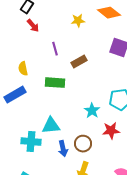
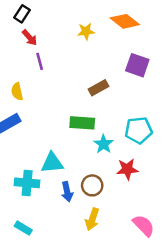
purple line: (55, 49) -> (40, 61), moved
brown rectangle: (79, 62) -> (98, 88), moved
green rectangle: (55, 83) -> (82, 123), moved

